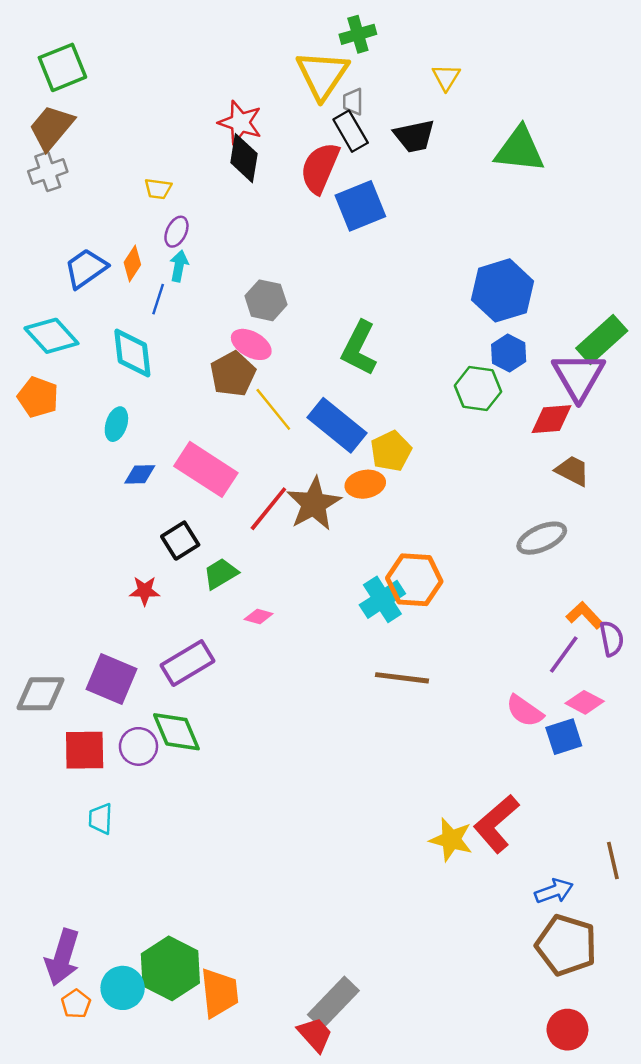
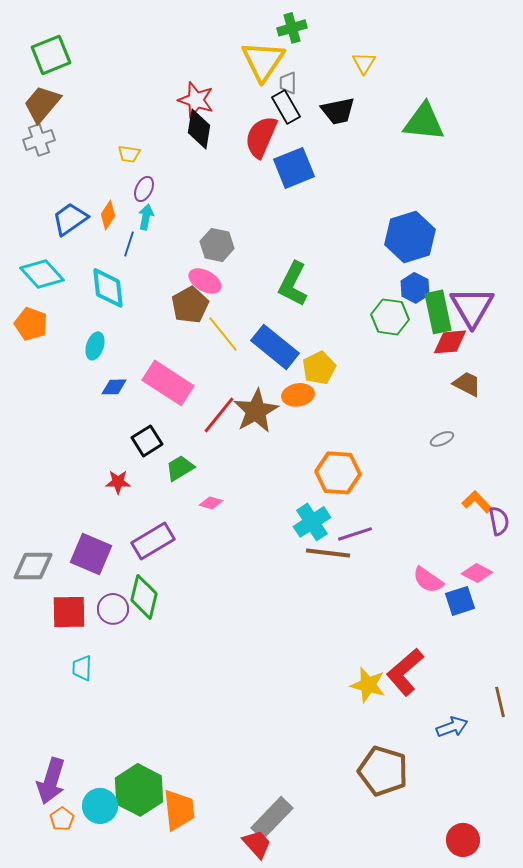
green rectangle: (602, 340) -> (438, 312), moved, turned -60
gray ellipse: (542, 538) -> (442, 439), size x0.6
cyan cross: (382, 599) -> (312, 522), moved
purple line: (564, 655) -> (355, 534), moved, turned 36
green diamond: (176, 732) -> (144, 597), turned 36
brown pentagon: (566, 945) -> (383, 771), moved

